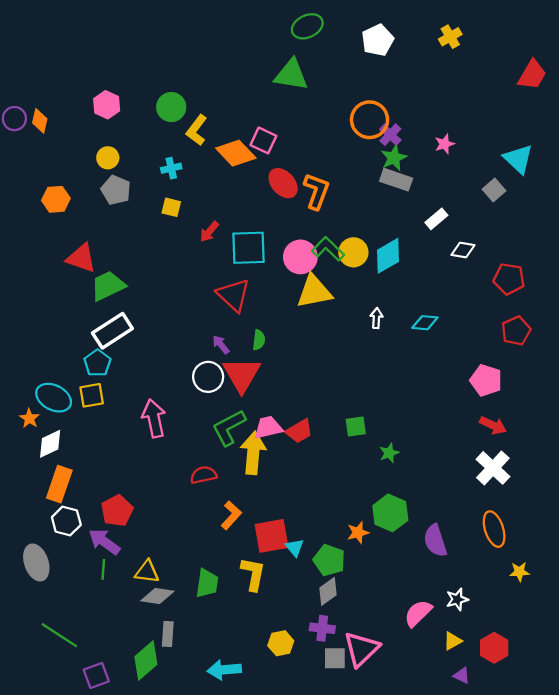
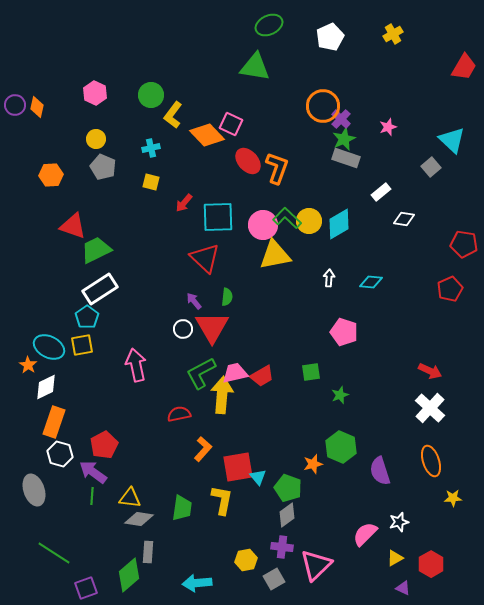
red pentagon: (509, 279) -> (464, 244), moved
white circle: (208, 377) -> (183, 329), size x0.7
pink pentagon: (486, 380) -> (344, 332), moved
gray square: (335, 658) -> (274, 579), moved, turned -30

